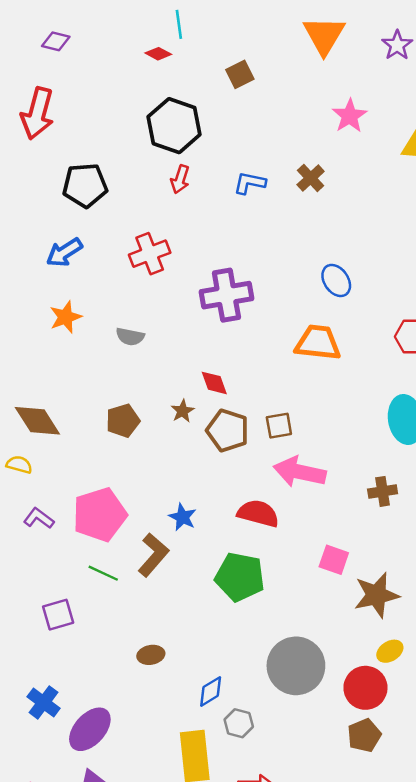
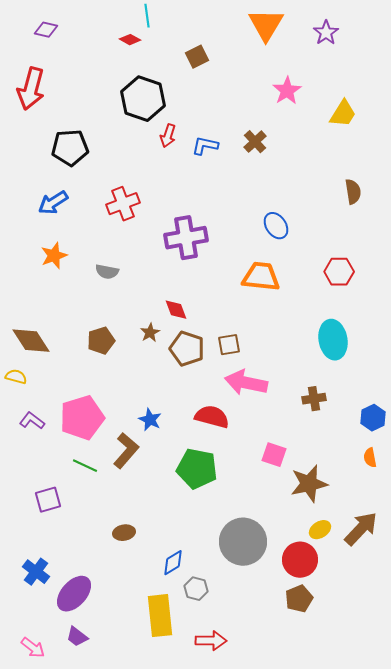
red arrow: (180, 179) -> (168, 136), moved

